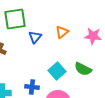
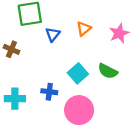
pink star: (93, 36) -> (119, 33), turned -30

